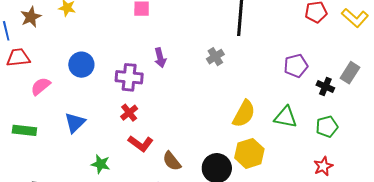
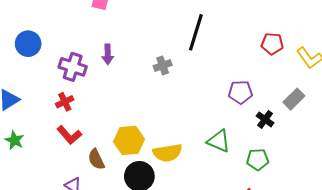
gray rectangle: (350, 73) -> (294, 99), moved
yellow semicircle: (244, 114) -> (167, 153), moved, turned 40
yellow hexagon: (249, 153) -> (129, 140), moved
green star: (101, 164) -> (15, 140), moved

